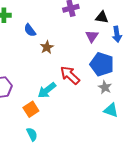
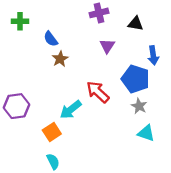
blue arrow: (117, 34) -> (153, 55), moved
purple triangle: (92, 36) -> (107, 46), moved
brown star: (47, 47) -> (60, 59), moved

